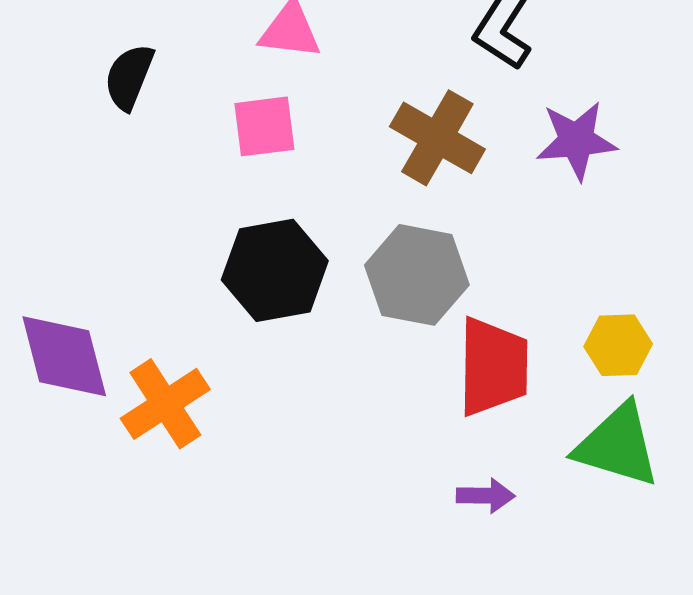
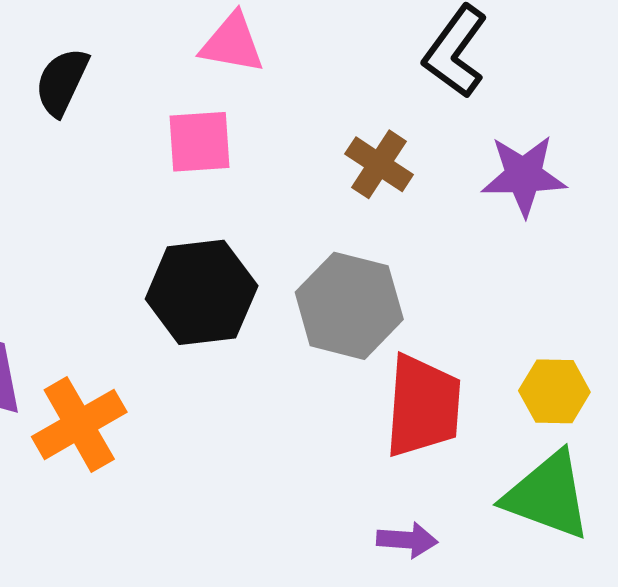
brown cross: (437, 138) -> (379, 164), size x0.7

